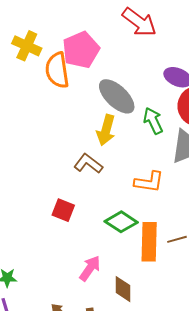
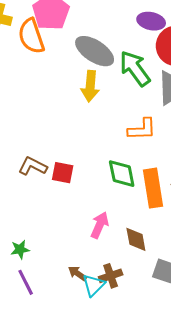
green arrow: (153, 121) -> (135, 68), size x1.4
brown L-shape: (88, 164) -> (33, 166), moved
green diamond: (121, 222) -> (122, 174), turned 56

